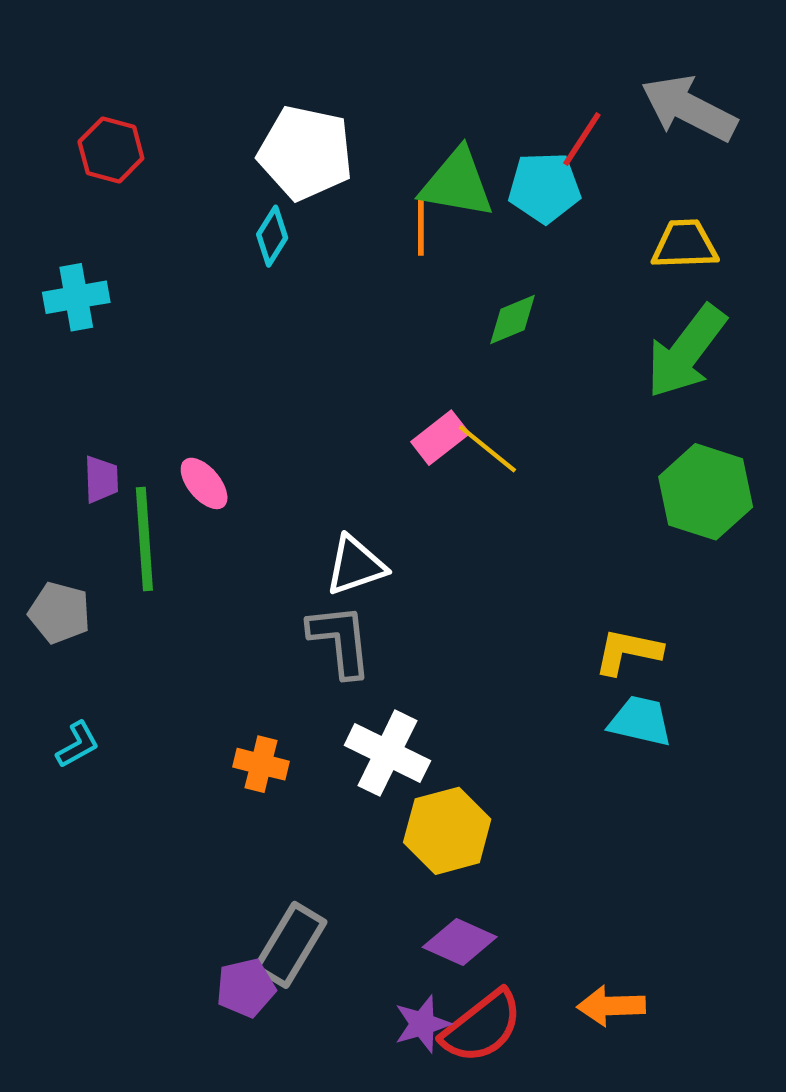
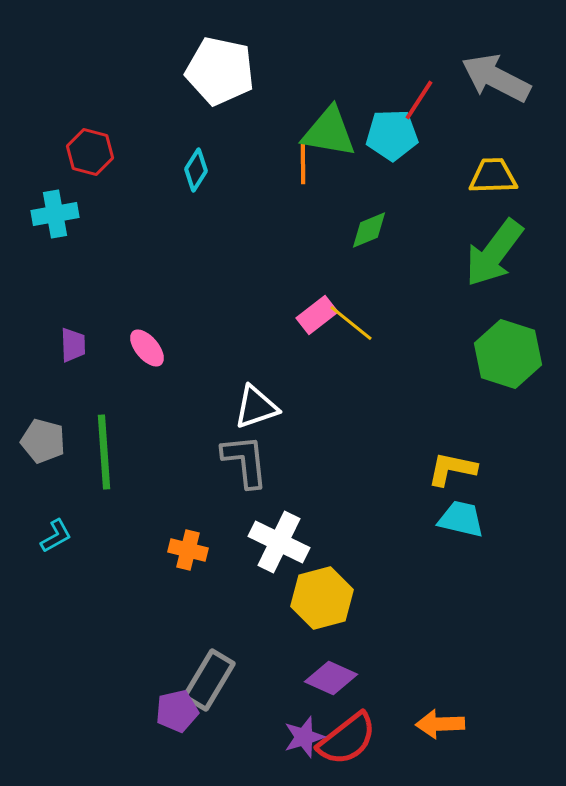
red hexagon: (111, 150) -> (90, 152), moved
white pentagon: (305, 153) -> (220, 71), moved
green line: (144, 539) -> (104, 452), moved

